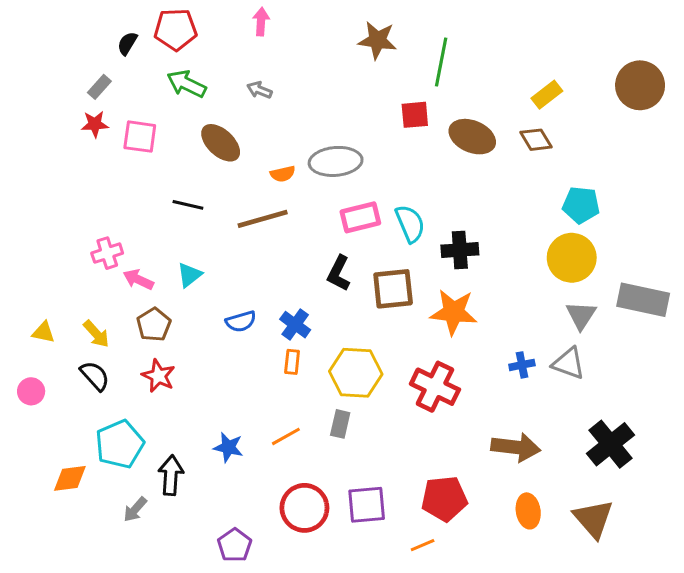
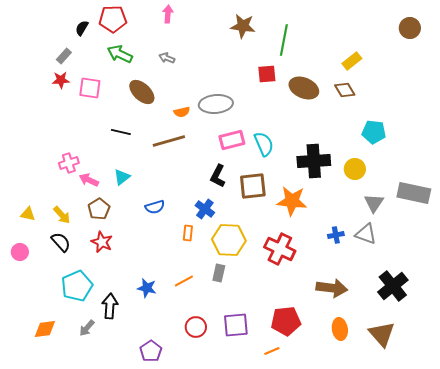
brown circle: (640, 85) -> (410, 28), moved, size x0.7
black cross: (460, 250) -> (314, 161), moved, size x1.4
yellow circle: (572, 258) -> (355, 169), moved, size x0.7
blue cross: (295, 325) -> (205, 209), moved
orange diamond: (70, 478) -> (45, 329), moved
red circle: (304, 508) -> (196, 327), size x0.7

